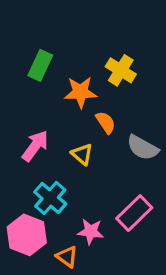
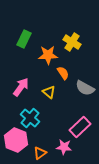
pink star: (91, 232) -> (64, 147), moved
orange triangle: (67, 257) -> (40, 153), turned 48

